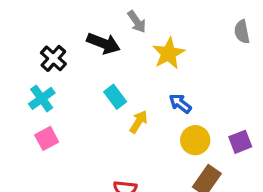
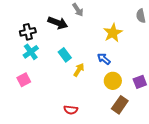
yellow star: (169, 53) -> (113, 33), moved
black cross: (53, 58) -> (28, 32), turned 35
cyan cross: (42, 98) -> (31, 52), moved

